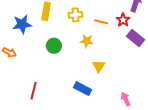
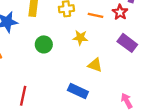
purple rectangle: (136, 38) -> (127, 43), moved
yellow triangle: (99, 66) -> (95, 65), turned -40

